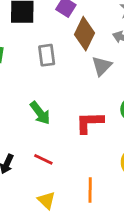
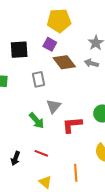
brown diamond: (84, 34) -> (64, 62), turned -60
gray triangle: (102, 66) -> (54, 106), moved

